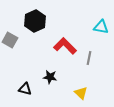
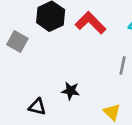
red L-shape: (65, 46) -> (91, 23), moved

